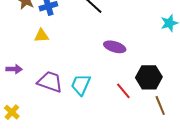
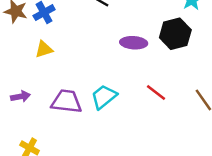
black hexagon: (149, 77) -> (175, 34), moved
cyan trapezoid: (81, 85) -> (104, 97), turned 40

